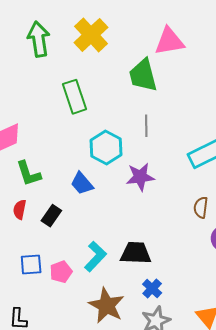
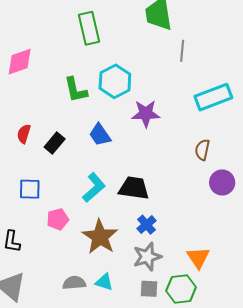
gray line: (146, 126) -> (182, 51), moved
green L-shape: (29, 173) -> (76, 90), moved
blue trapezoid: (82, 183) -> (100, 135), moved
pink pentagon: (61, 272) -> (58, 219), moved

